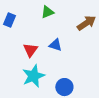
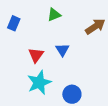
blue triangle: (55, 45) -> (62, 50), turned 40

